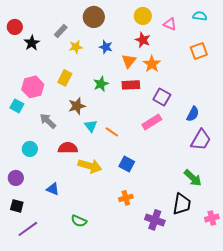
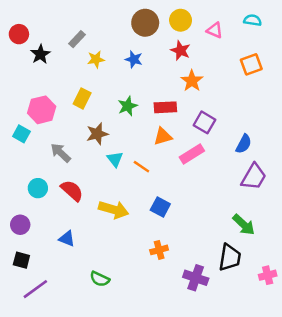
brown circle: (94, 17) -> (145, 23), moved
orange triangle: (129, 61) -> (163, 136), moved, turned 35
red semicircle: (68, 148) -> (72, 191), moved, turned 42

